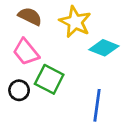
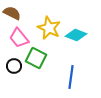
brown semicircle: (30, 16) -> (12, 13), moved
yellow star: (75, 22) -> (49, 28), moved

